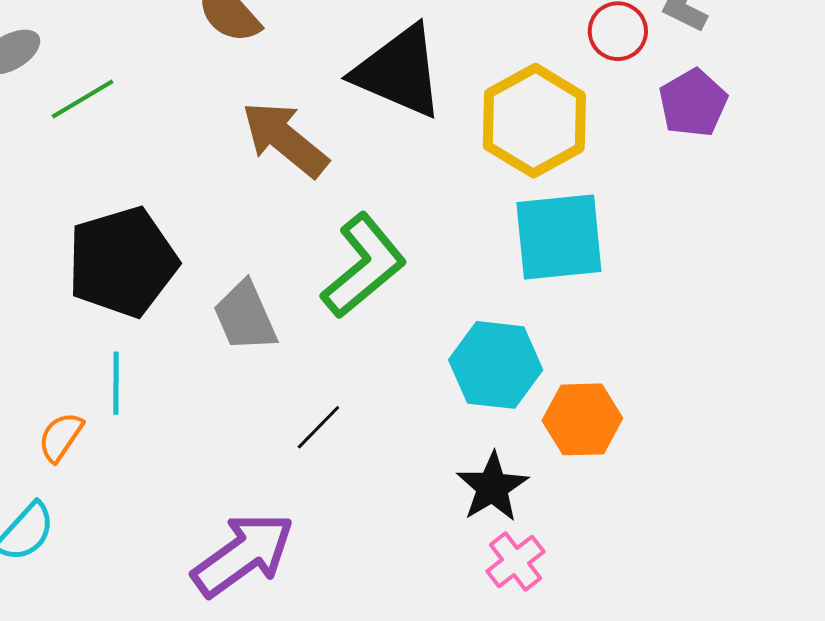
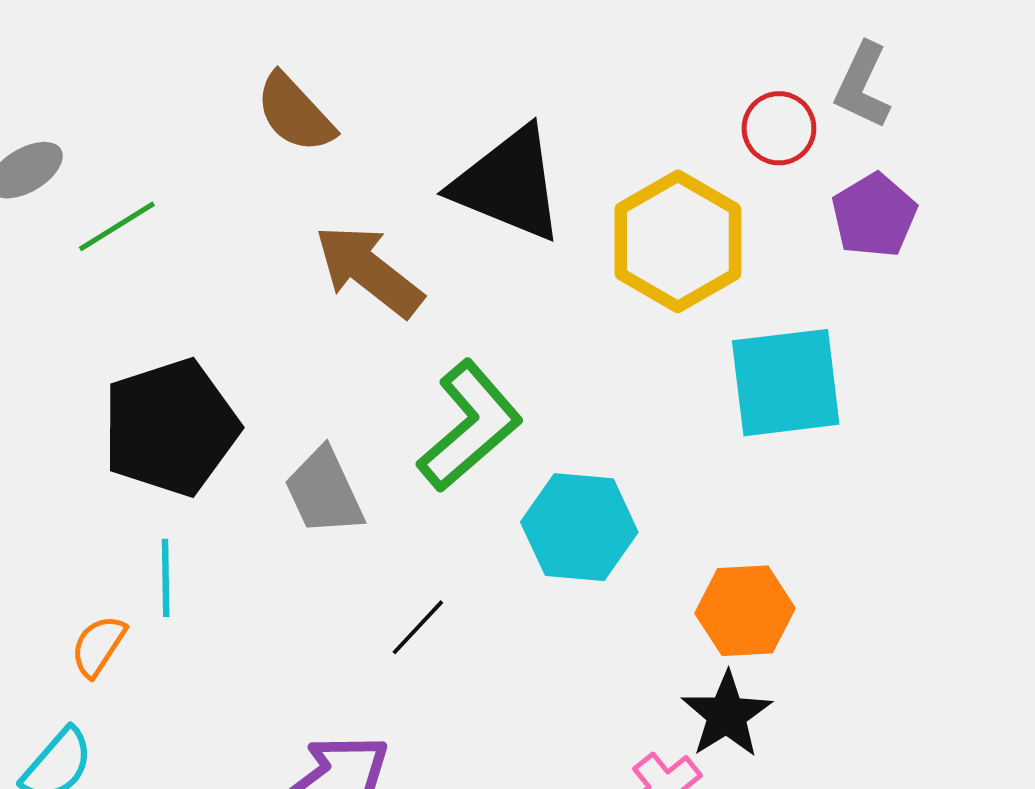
cyan square: (559, 237) -> (786, 383), moved
cyan hexagon: (496, 365) -> (579, 527), moved
black star: (492, 487) -> (727, 715), moved

